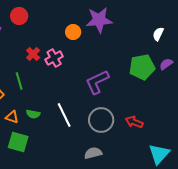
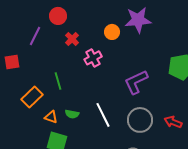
red cross: (33, 54) -> (72, 39), moved

